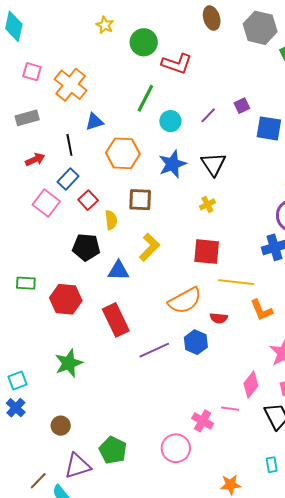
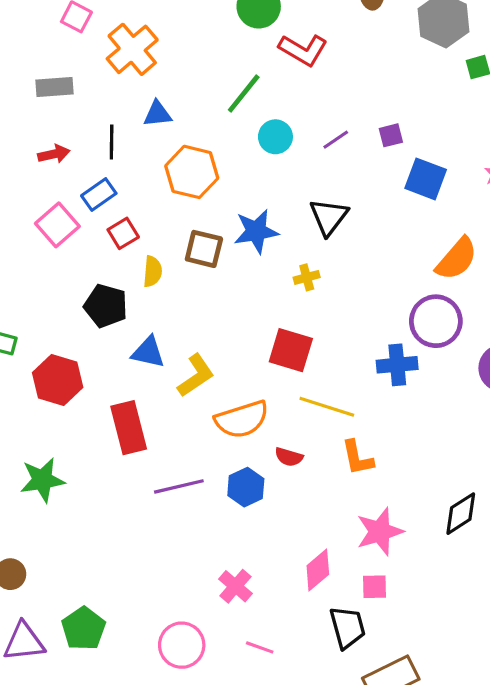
blue star: (172, 164) -> (256, 231), moved
yellow L-shape: (149, 247) -> (196, 376), moved
pink line: (230, 409) -> (260, 647), moved
pink cross: (203, 421) -> (235, 586), moved

